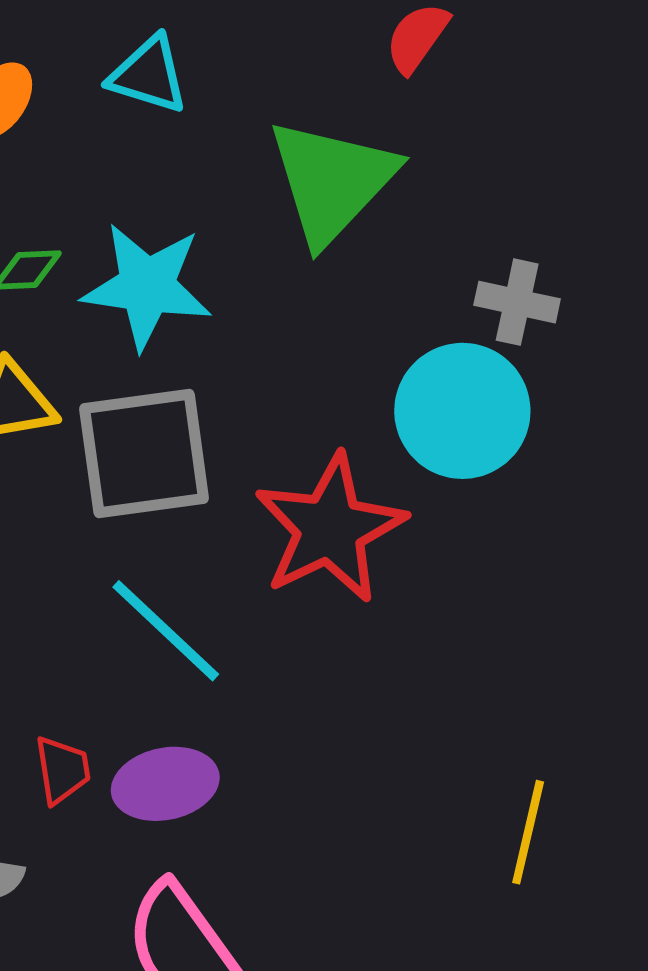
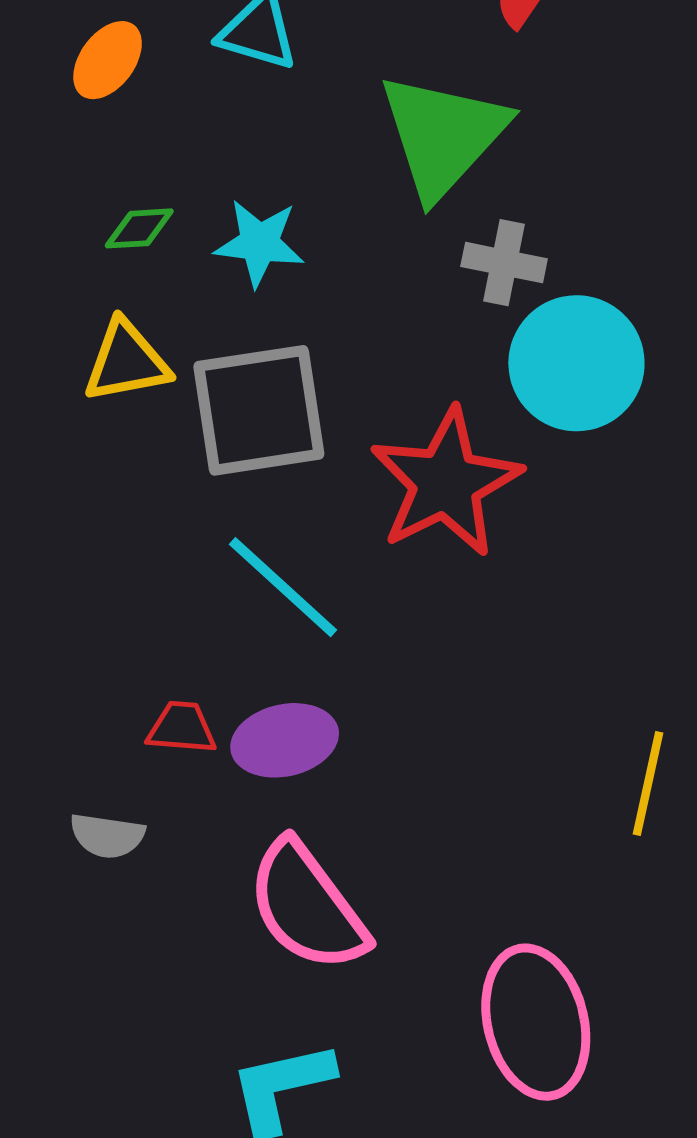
cyan star: (147, 286) -> (259, 243), size x0.7
gray cross: (517, 302) -> (504, 263), moved
red trapezoid: (62, 770) -> (182, 728), turned -76

